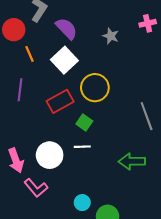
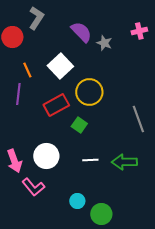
purple semicircle: (66, 29) -> (81, 32), moved
orange line: (30, 54) -> (27, 70), moved
white line: (82, 147) -> (90, 160), moved

